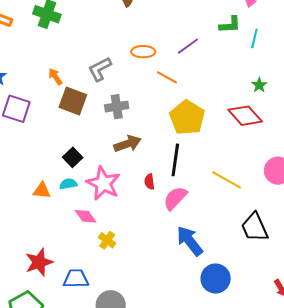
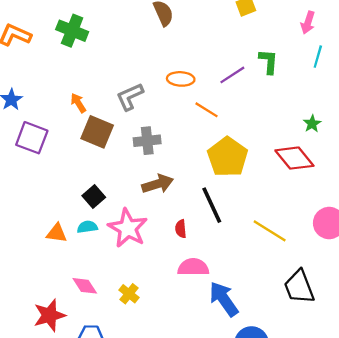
green L-shape: (230, 25) -> (268, 62), moved, turned -85
cyan line: (254, 38) -> (318, 57), moved
black line: (175, 160) -> (212, 205), turned -36
pink semicircle: (175, 198) -> (193, 267), moved, turned 44
pink diamond: (86, 216) -> (85, 286), moved

